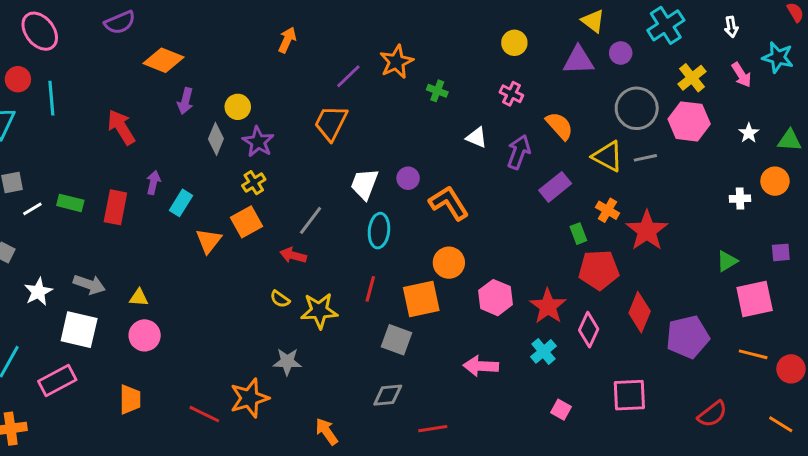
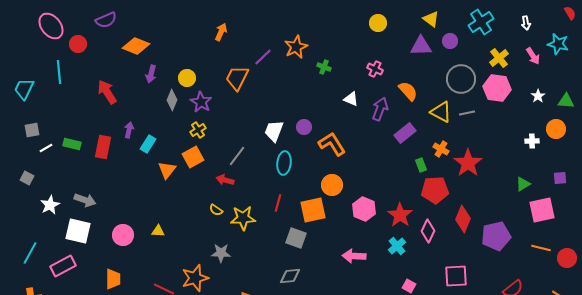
yellow circle: (514, 43) -> (378, 23), moved
red circle: (18, 79) -> (78, 44), moved
orange trapezoid: (331, 123) -> (237, 78), moved
yellow triangle: (139, 298) -> (158, 231), moved

